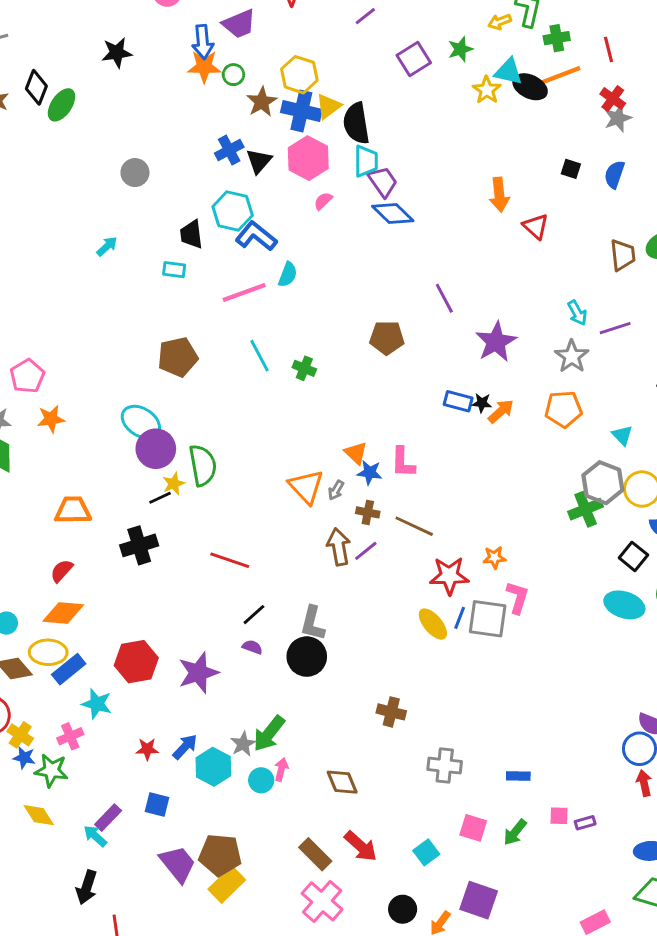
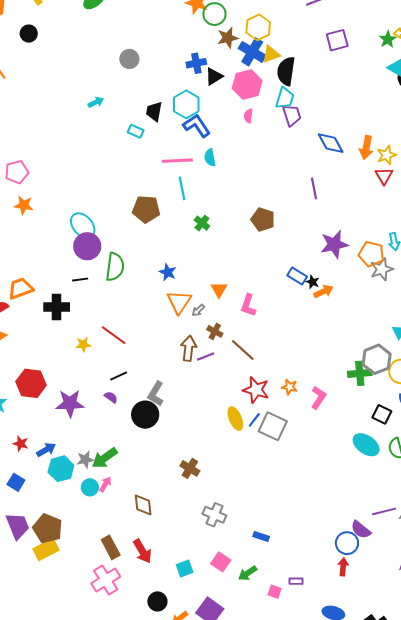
green star: (460, 49) -> (388, 39), moved, turned -30
green circle: (233, 75) -> (214, 14), size x1.5
yellow star: (487, 90) -> (387, 155), moved
pink semicircle: (323, 201) -> (248, 116), turned -56
blue diamond: (393, 214) -> (331, 143), moved
cyan semicircle: (288, 275) -> (210, 158), turned 132
purple line: (444, 298) -> (314, 188), moved
cyan line: (260, 356) -> (182, 188), moved
brown pentagon: (178, 357) -> (146, 209), moved
orange pentagon: (563, 409) -> (371, 254), moved
blue star: (370, 473) -> (168, 272), moved
yellow star: (174, 484) -> (83, 344), moved
orange trapezoid: (73, 510) -> (21, 288), moved, turned -36
black square: (633, 556) -> (382, 414), turned -30
pink L-shape: (518, 597) -> (319, 398), moved
pink square: (559, 816) -> (275, 592), moved

